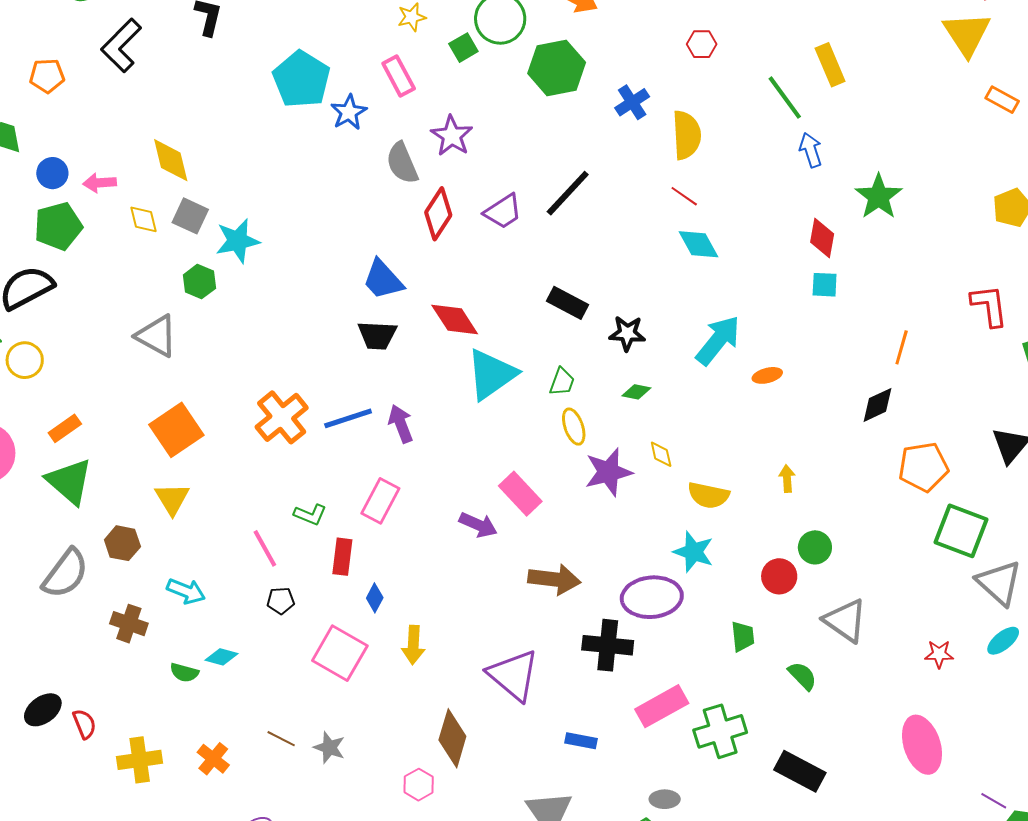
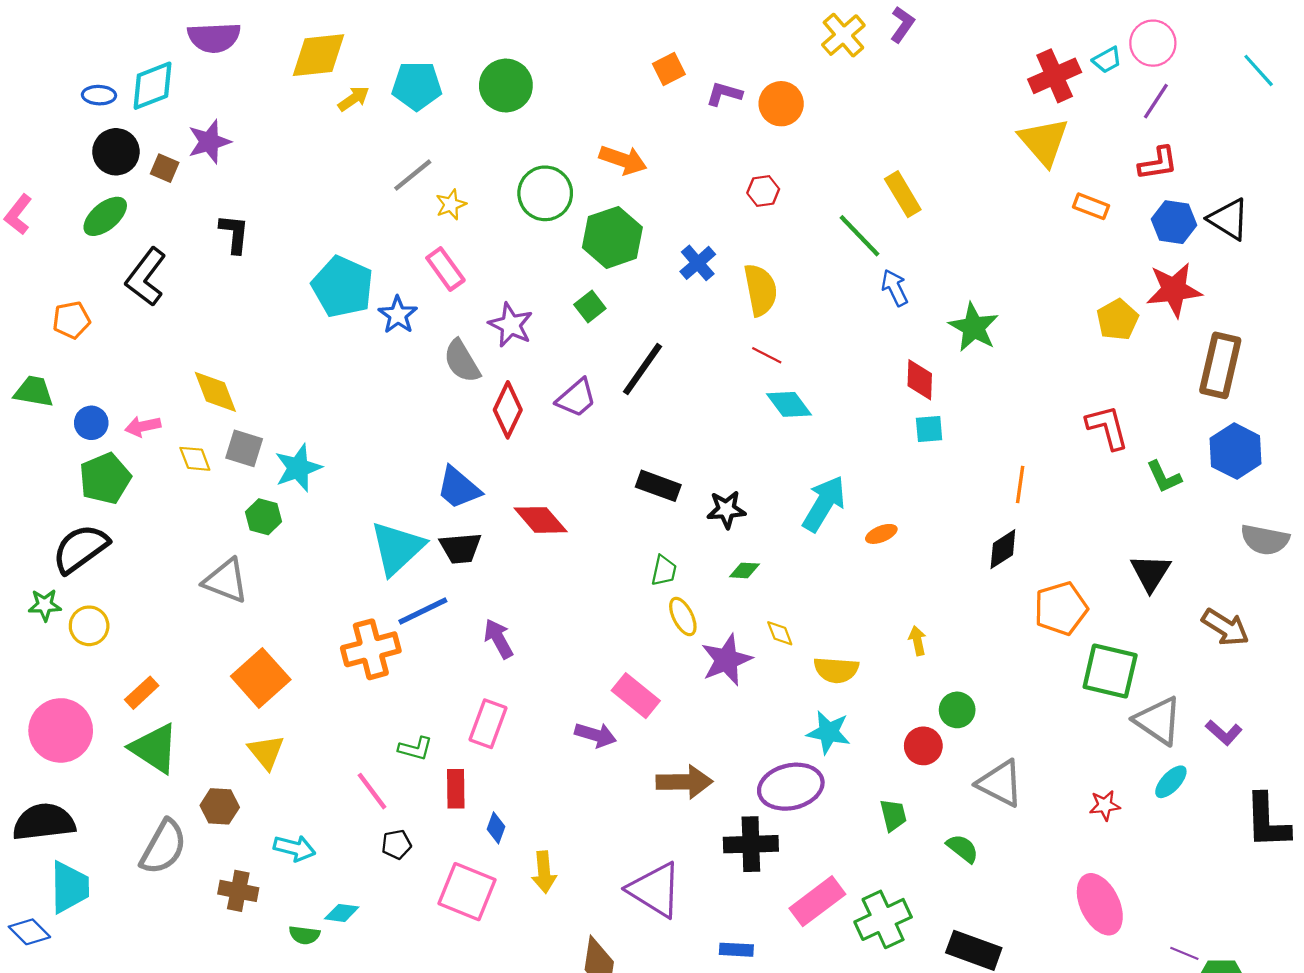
green square: (463, 48) -> (590, 307), moved
cyan triangle: (491, 374) -> (397, 548), moved
orange cross: (282, 417) -> (371, 649), turned 32
blue line: (348, 418) -> (423, 611), moved

